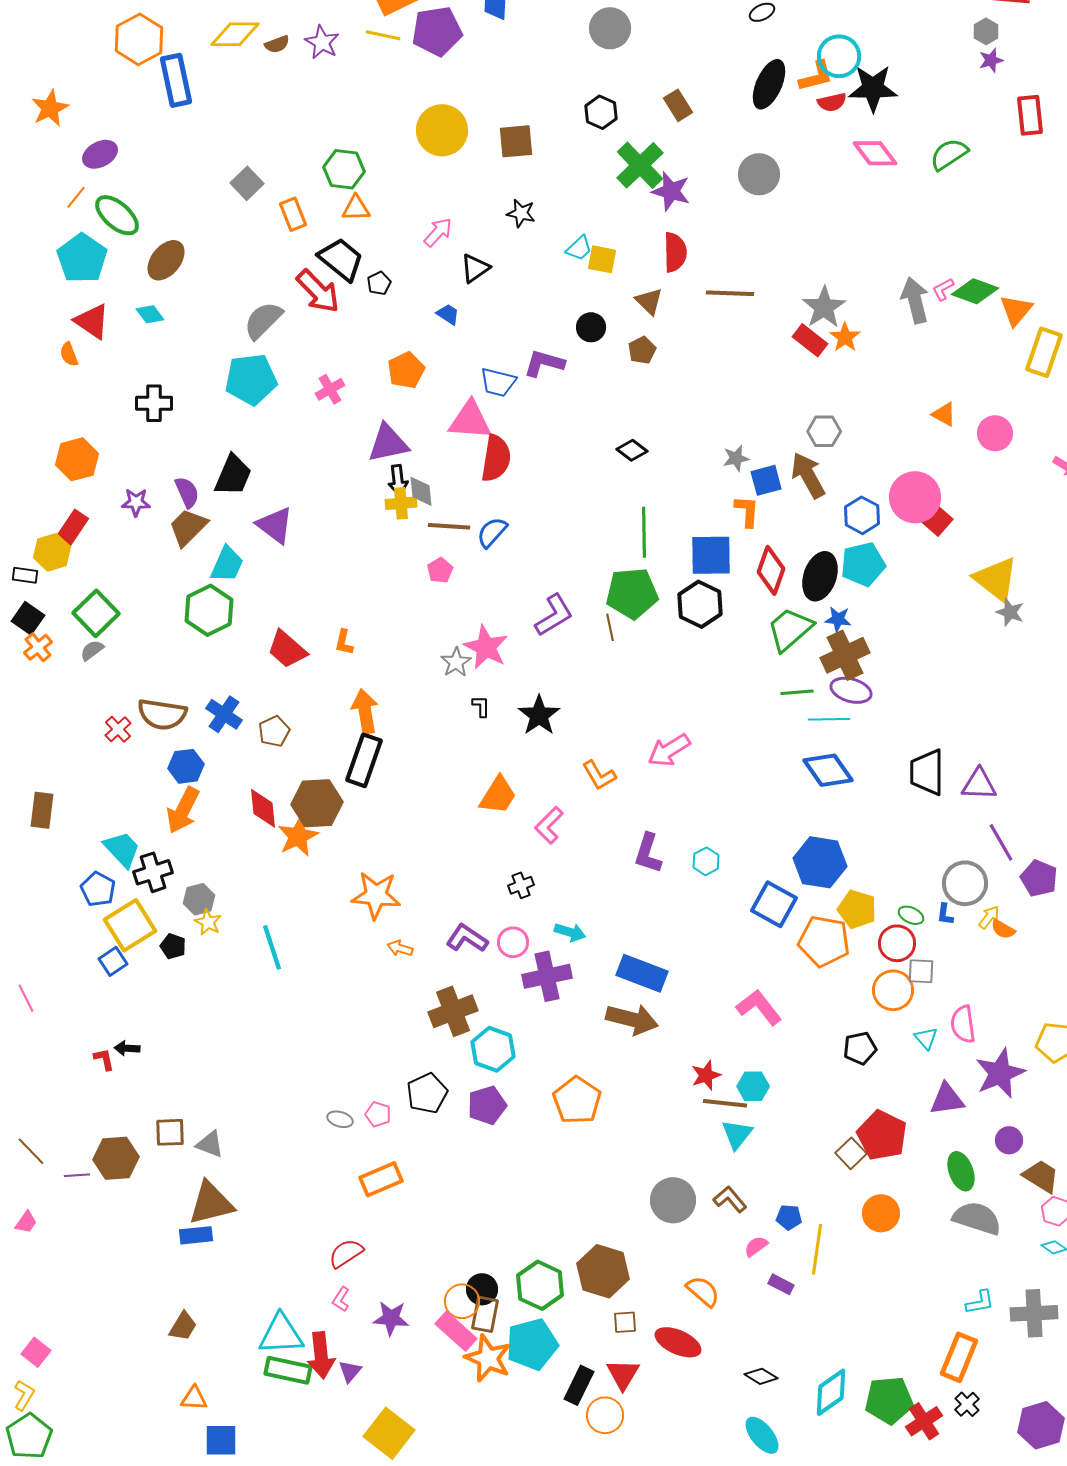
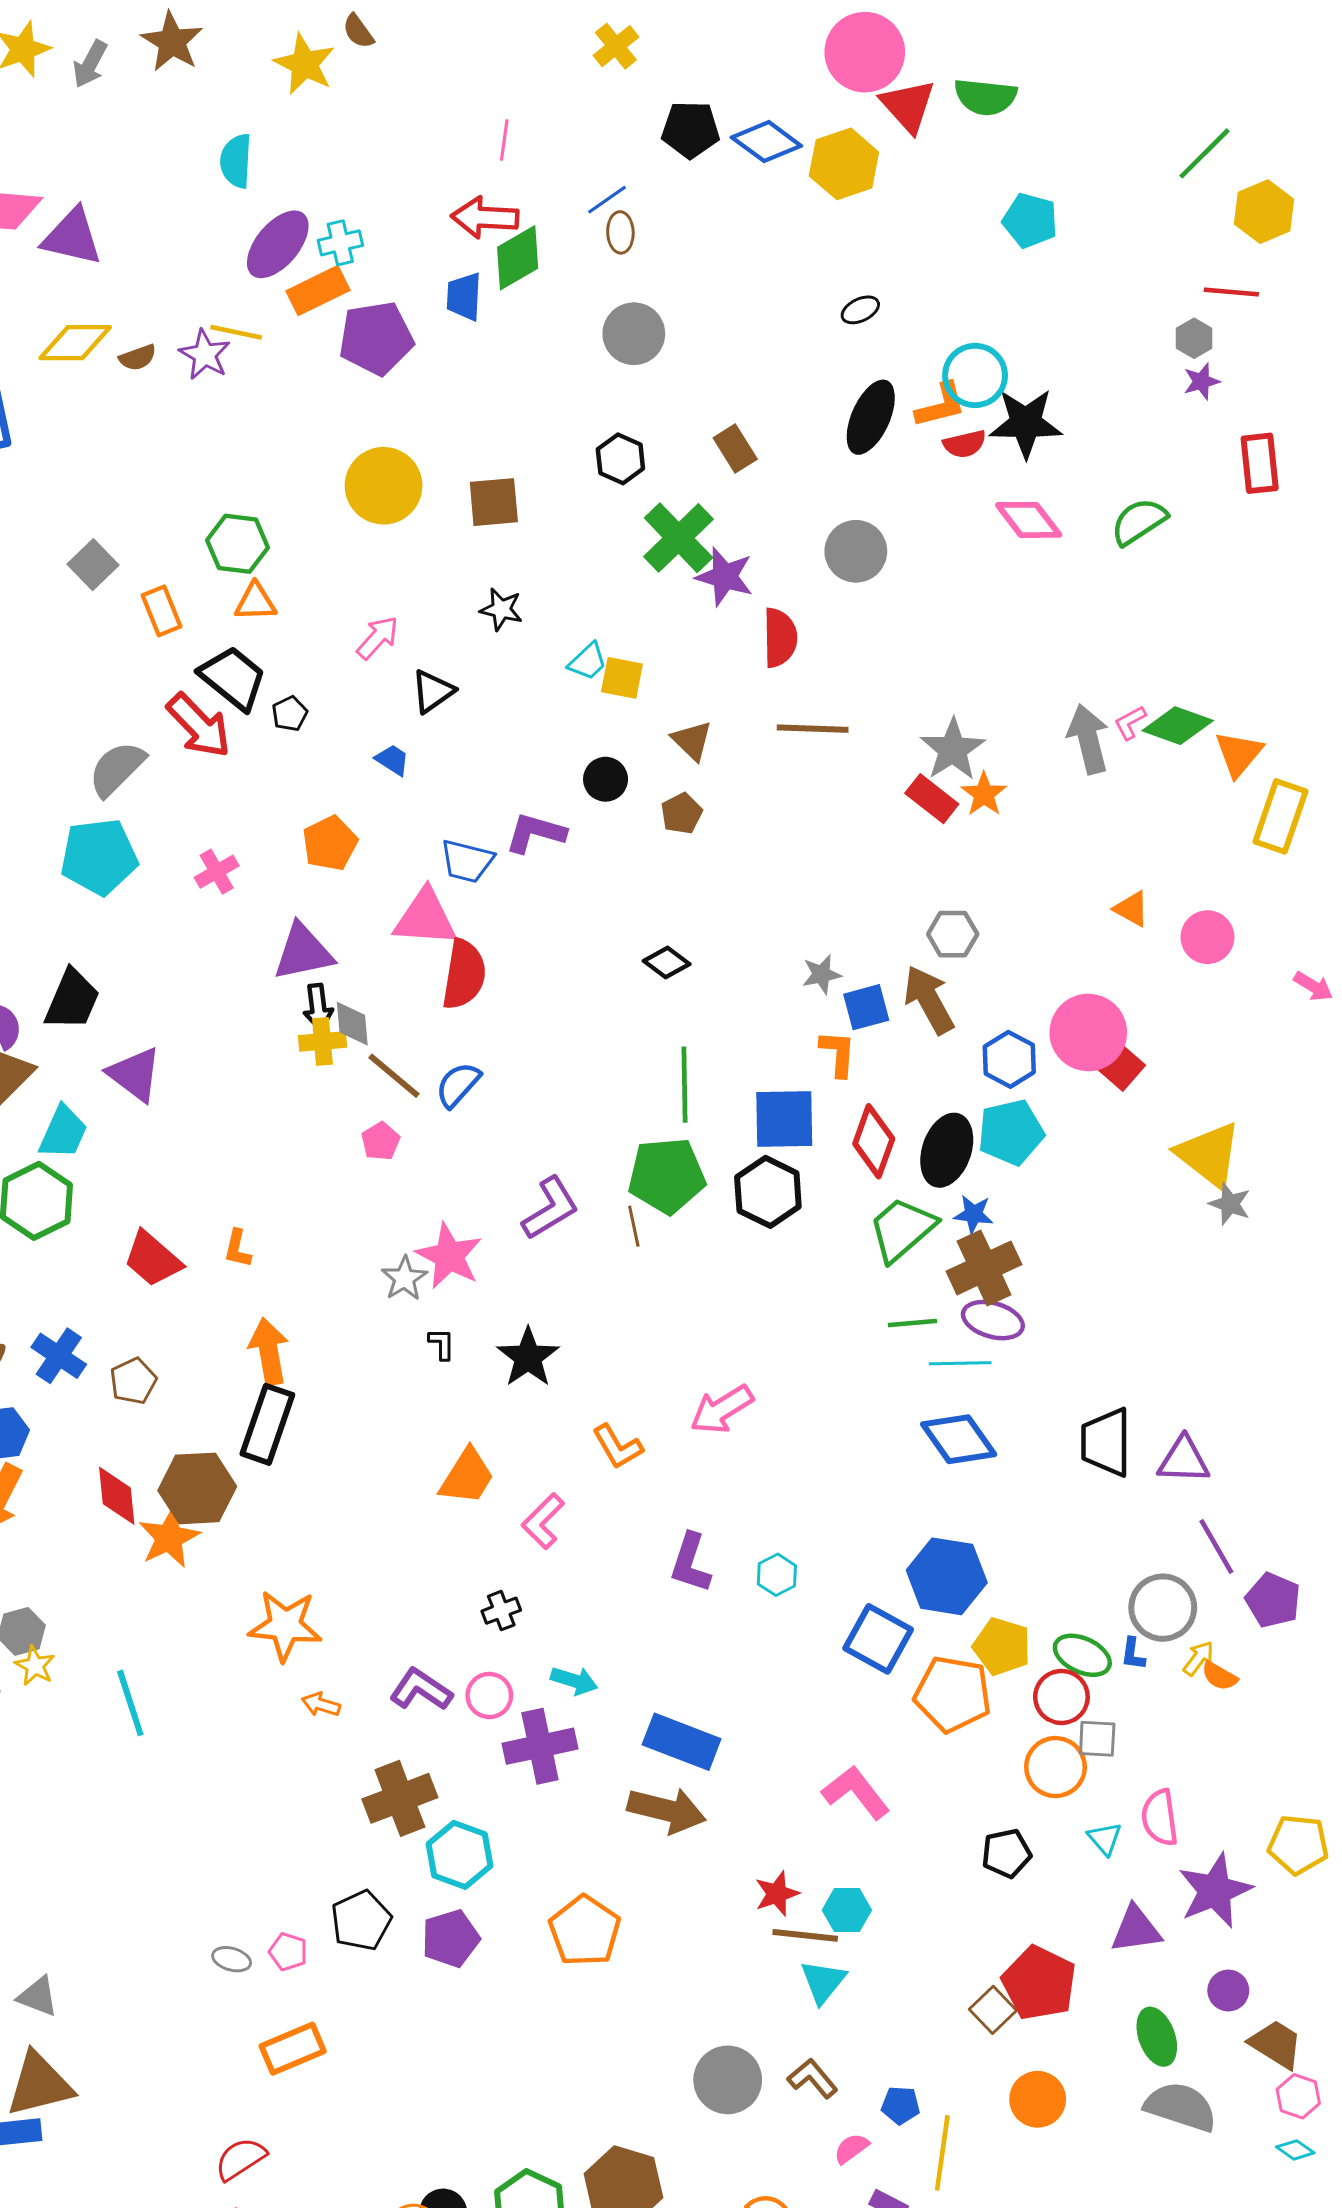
yellow line: (383, 35) -> (236, 332), moved
red semicircle: (675, 252) -> (780, 638), moved
brown line: (449, 526) -> (394, 1076), turned 36
green ellipse: (911, 915) -> (1082, 1655), size x1.5

